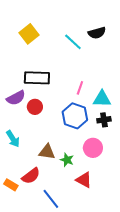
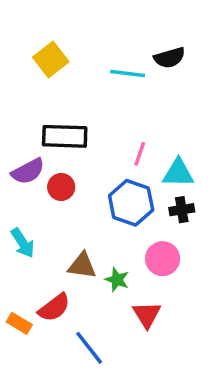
cyan line: (73, 42) -> (128, 73), turned -36
red triangle: (84, 180) -> (147, 315), turned 30

